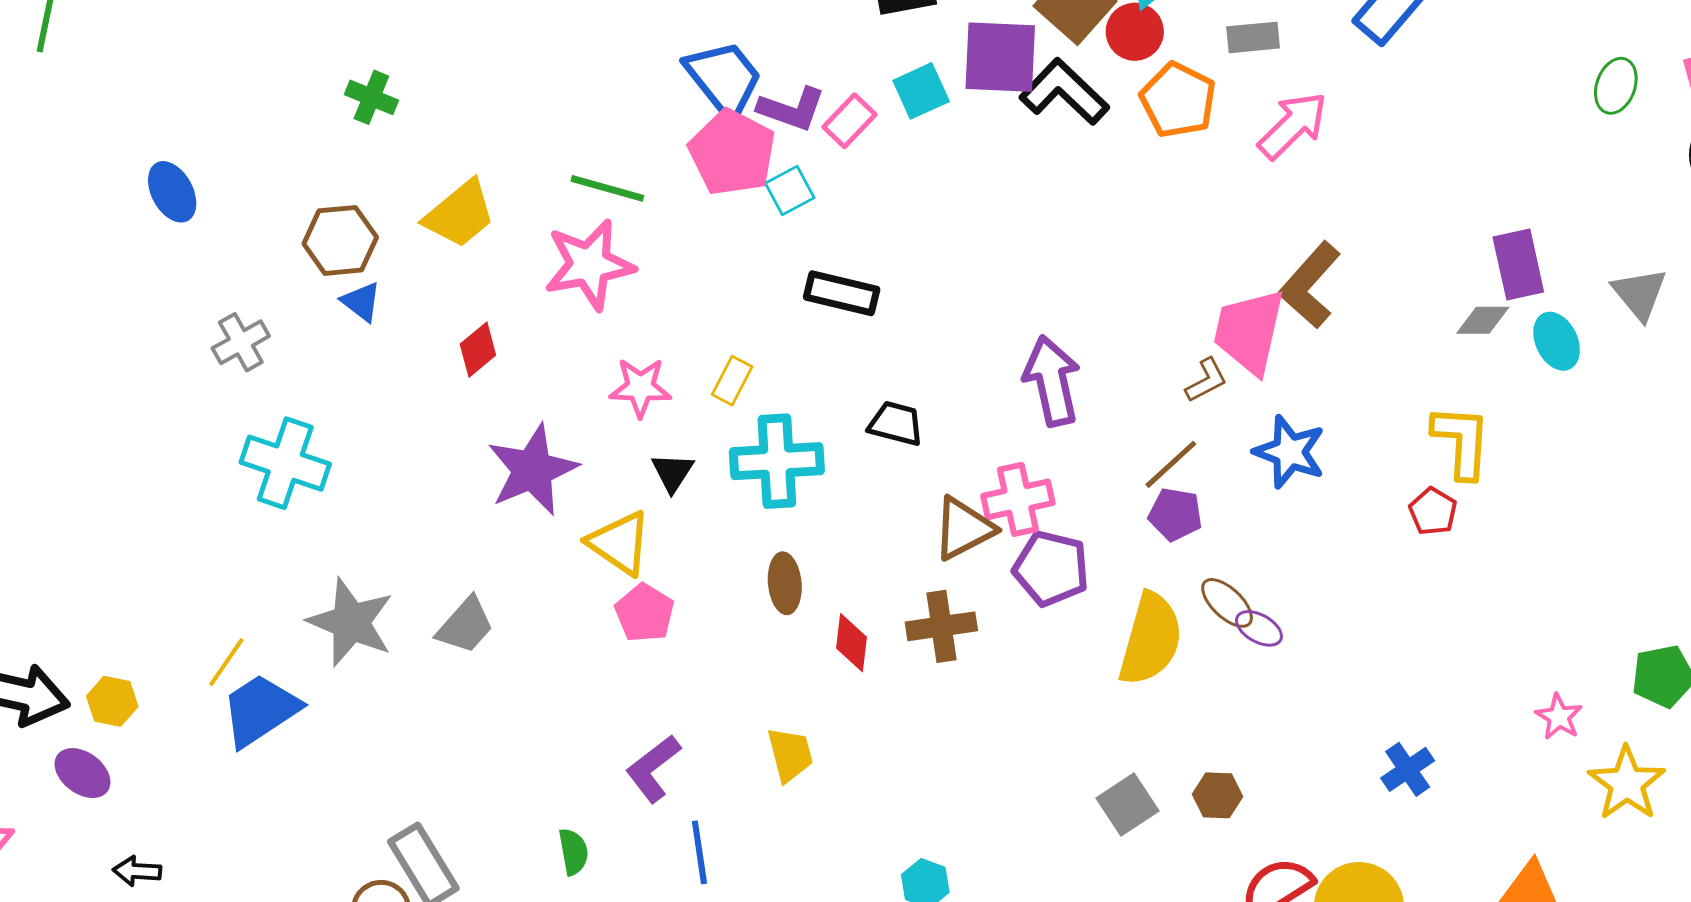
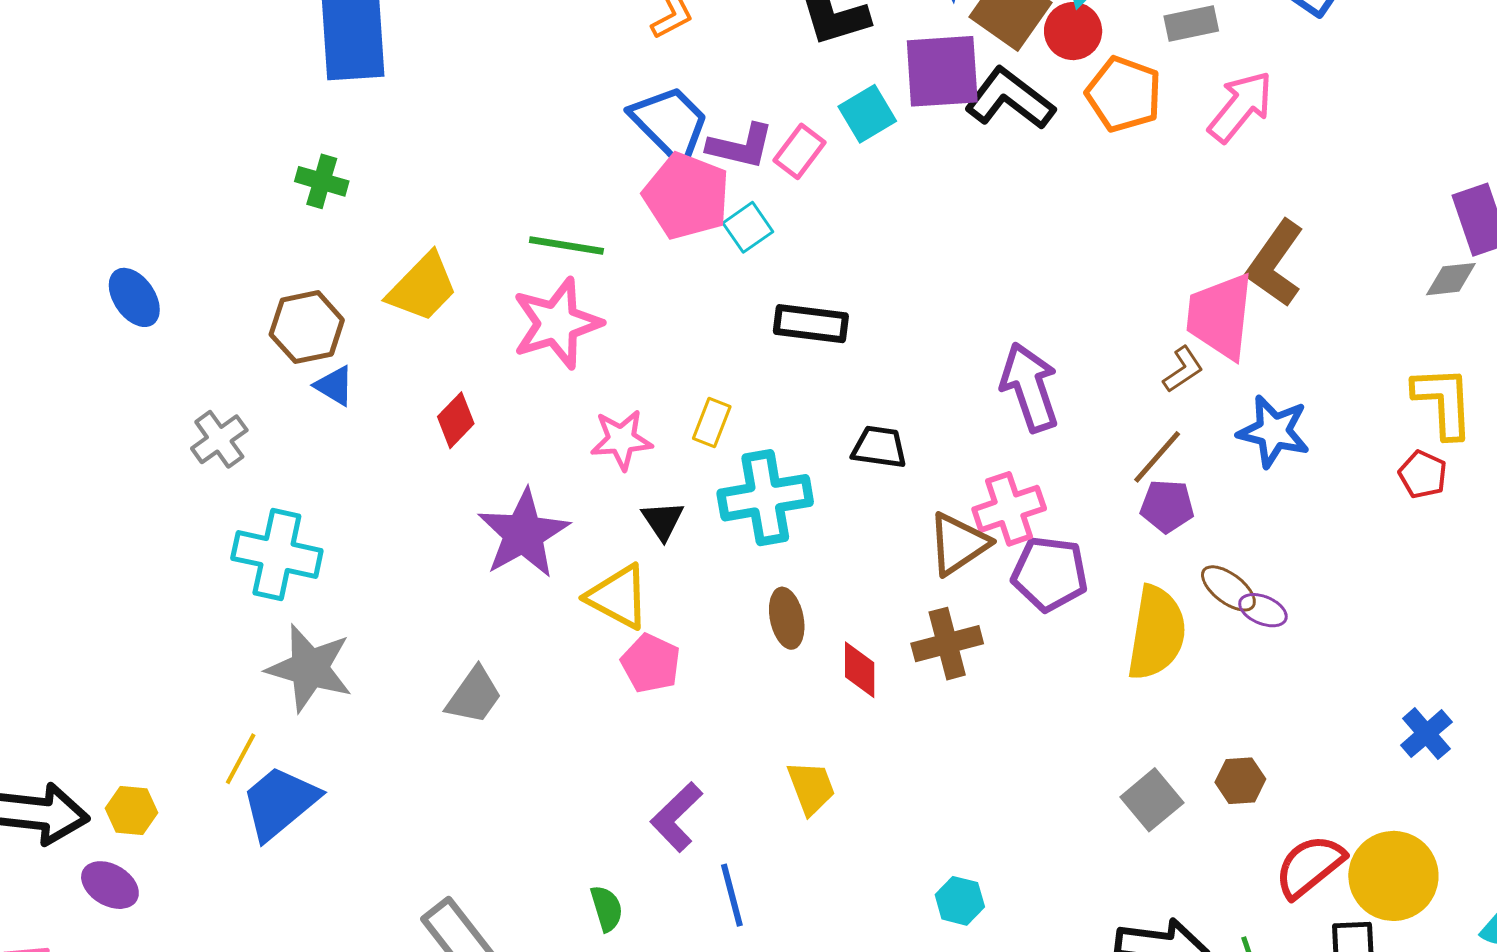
gray star: (351, 622) -> (310, 668), moved

